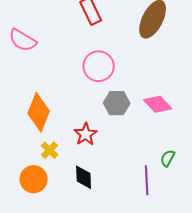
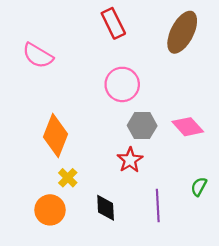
red star: (86, 134) -> (130, 160), moved
purple line: (147, 180) -> (158, 206), moved

